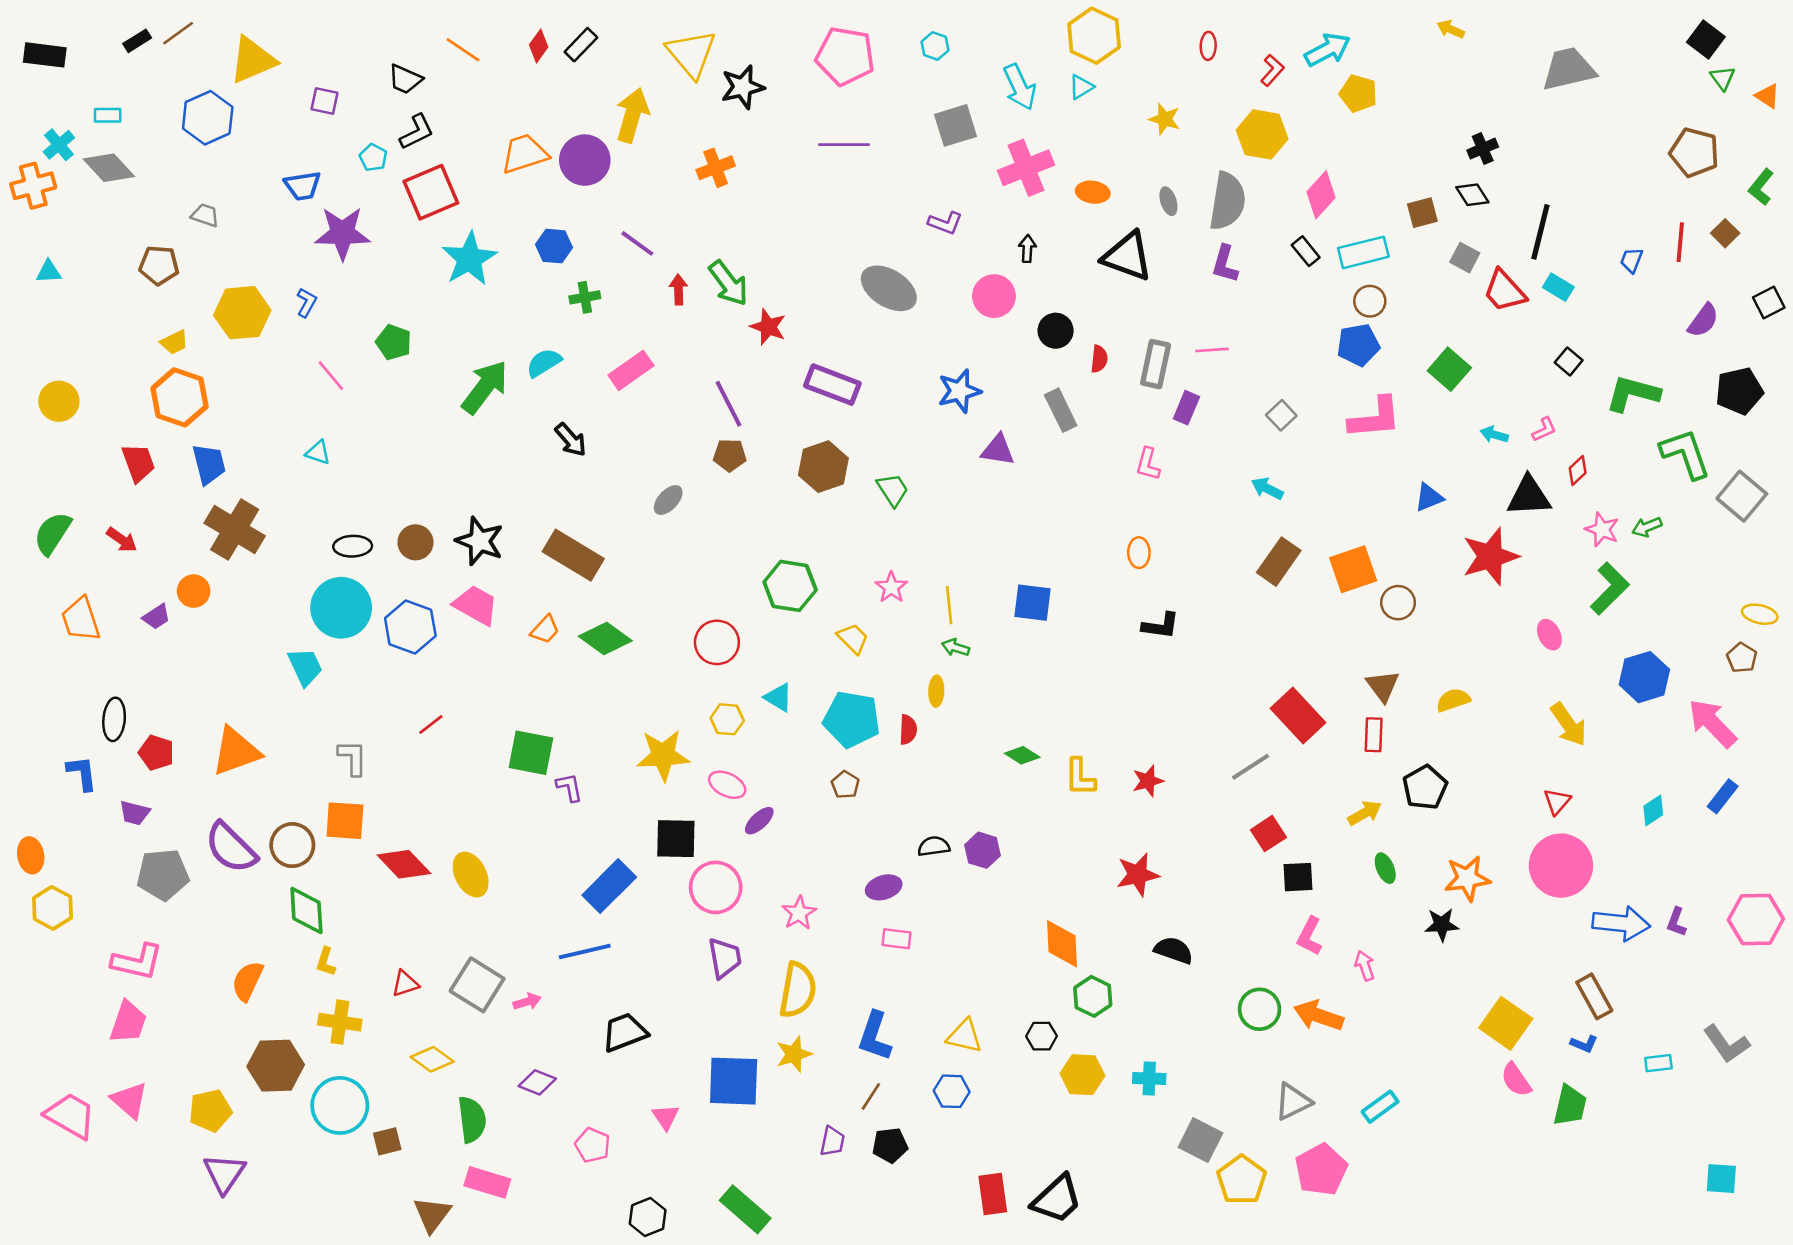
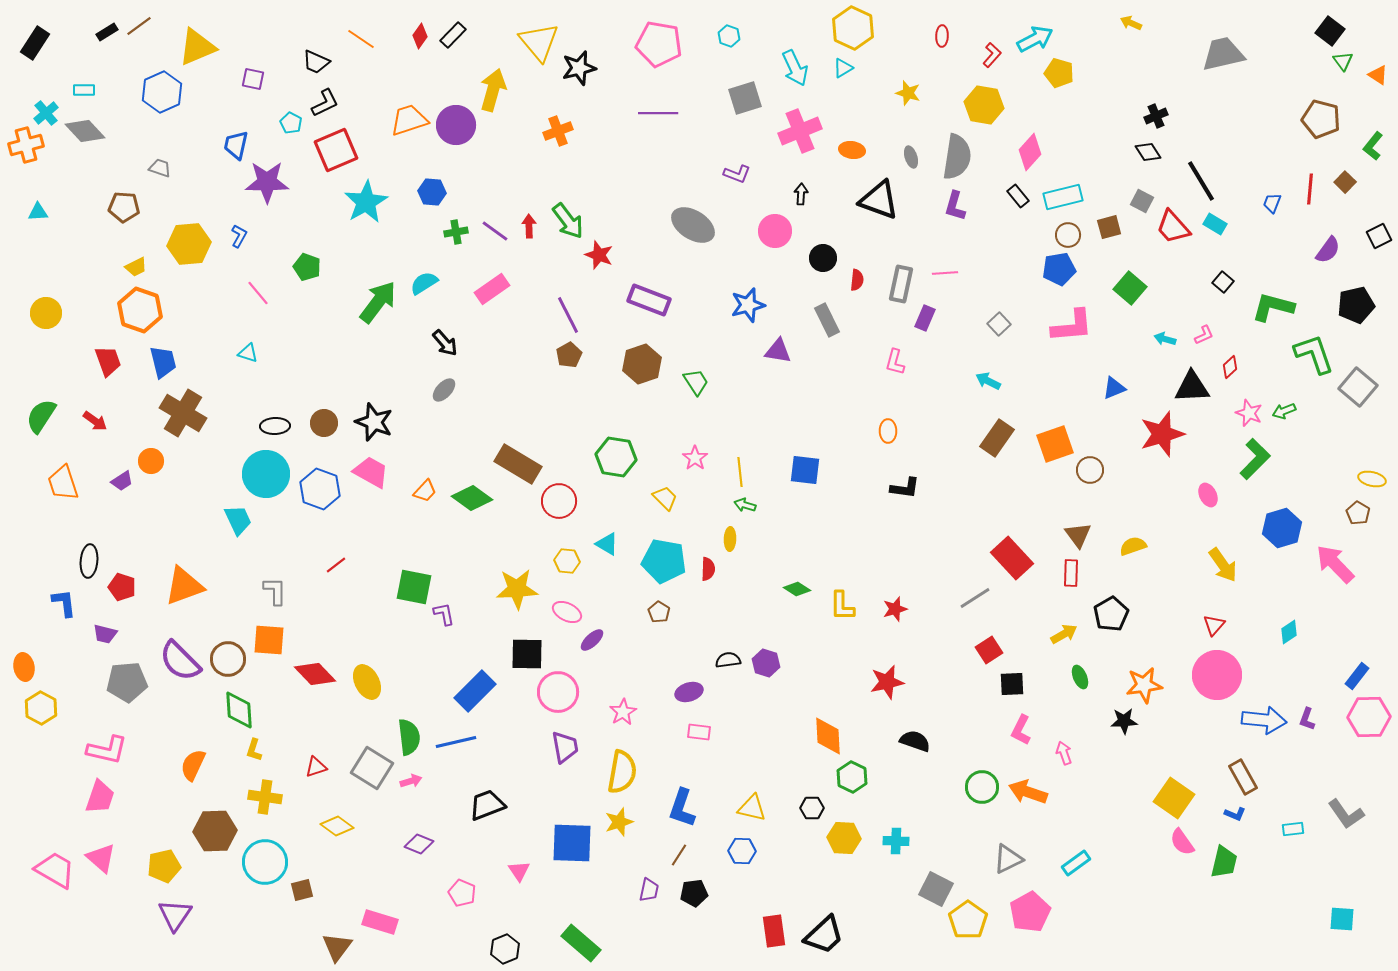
black rectangle: (45, 55) -> (35, 43), turned -64
blue trapezoid: (303, 186) -> (236, 145), turned 112
brown square: (1422, 213) -> (1109, 227), moved
black line: (1540, 232) -> (1201, 181), turned -45
purple line: (637, 243) -> (495, 231), moved
brown pentagon: (730, 455) -> (569, 355), turned -30
gray ellipse: (668, 500) -> (444, 390), moved
brown rectangle: (573, 555) -> (518, 464), moved
blue rectangle: (1723, 796) -> (1357, 676), moved
green semicircle: (472, 1120) -> (409, 737), moved

